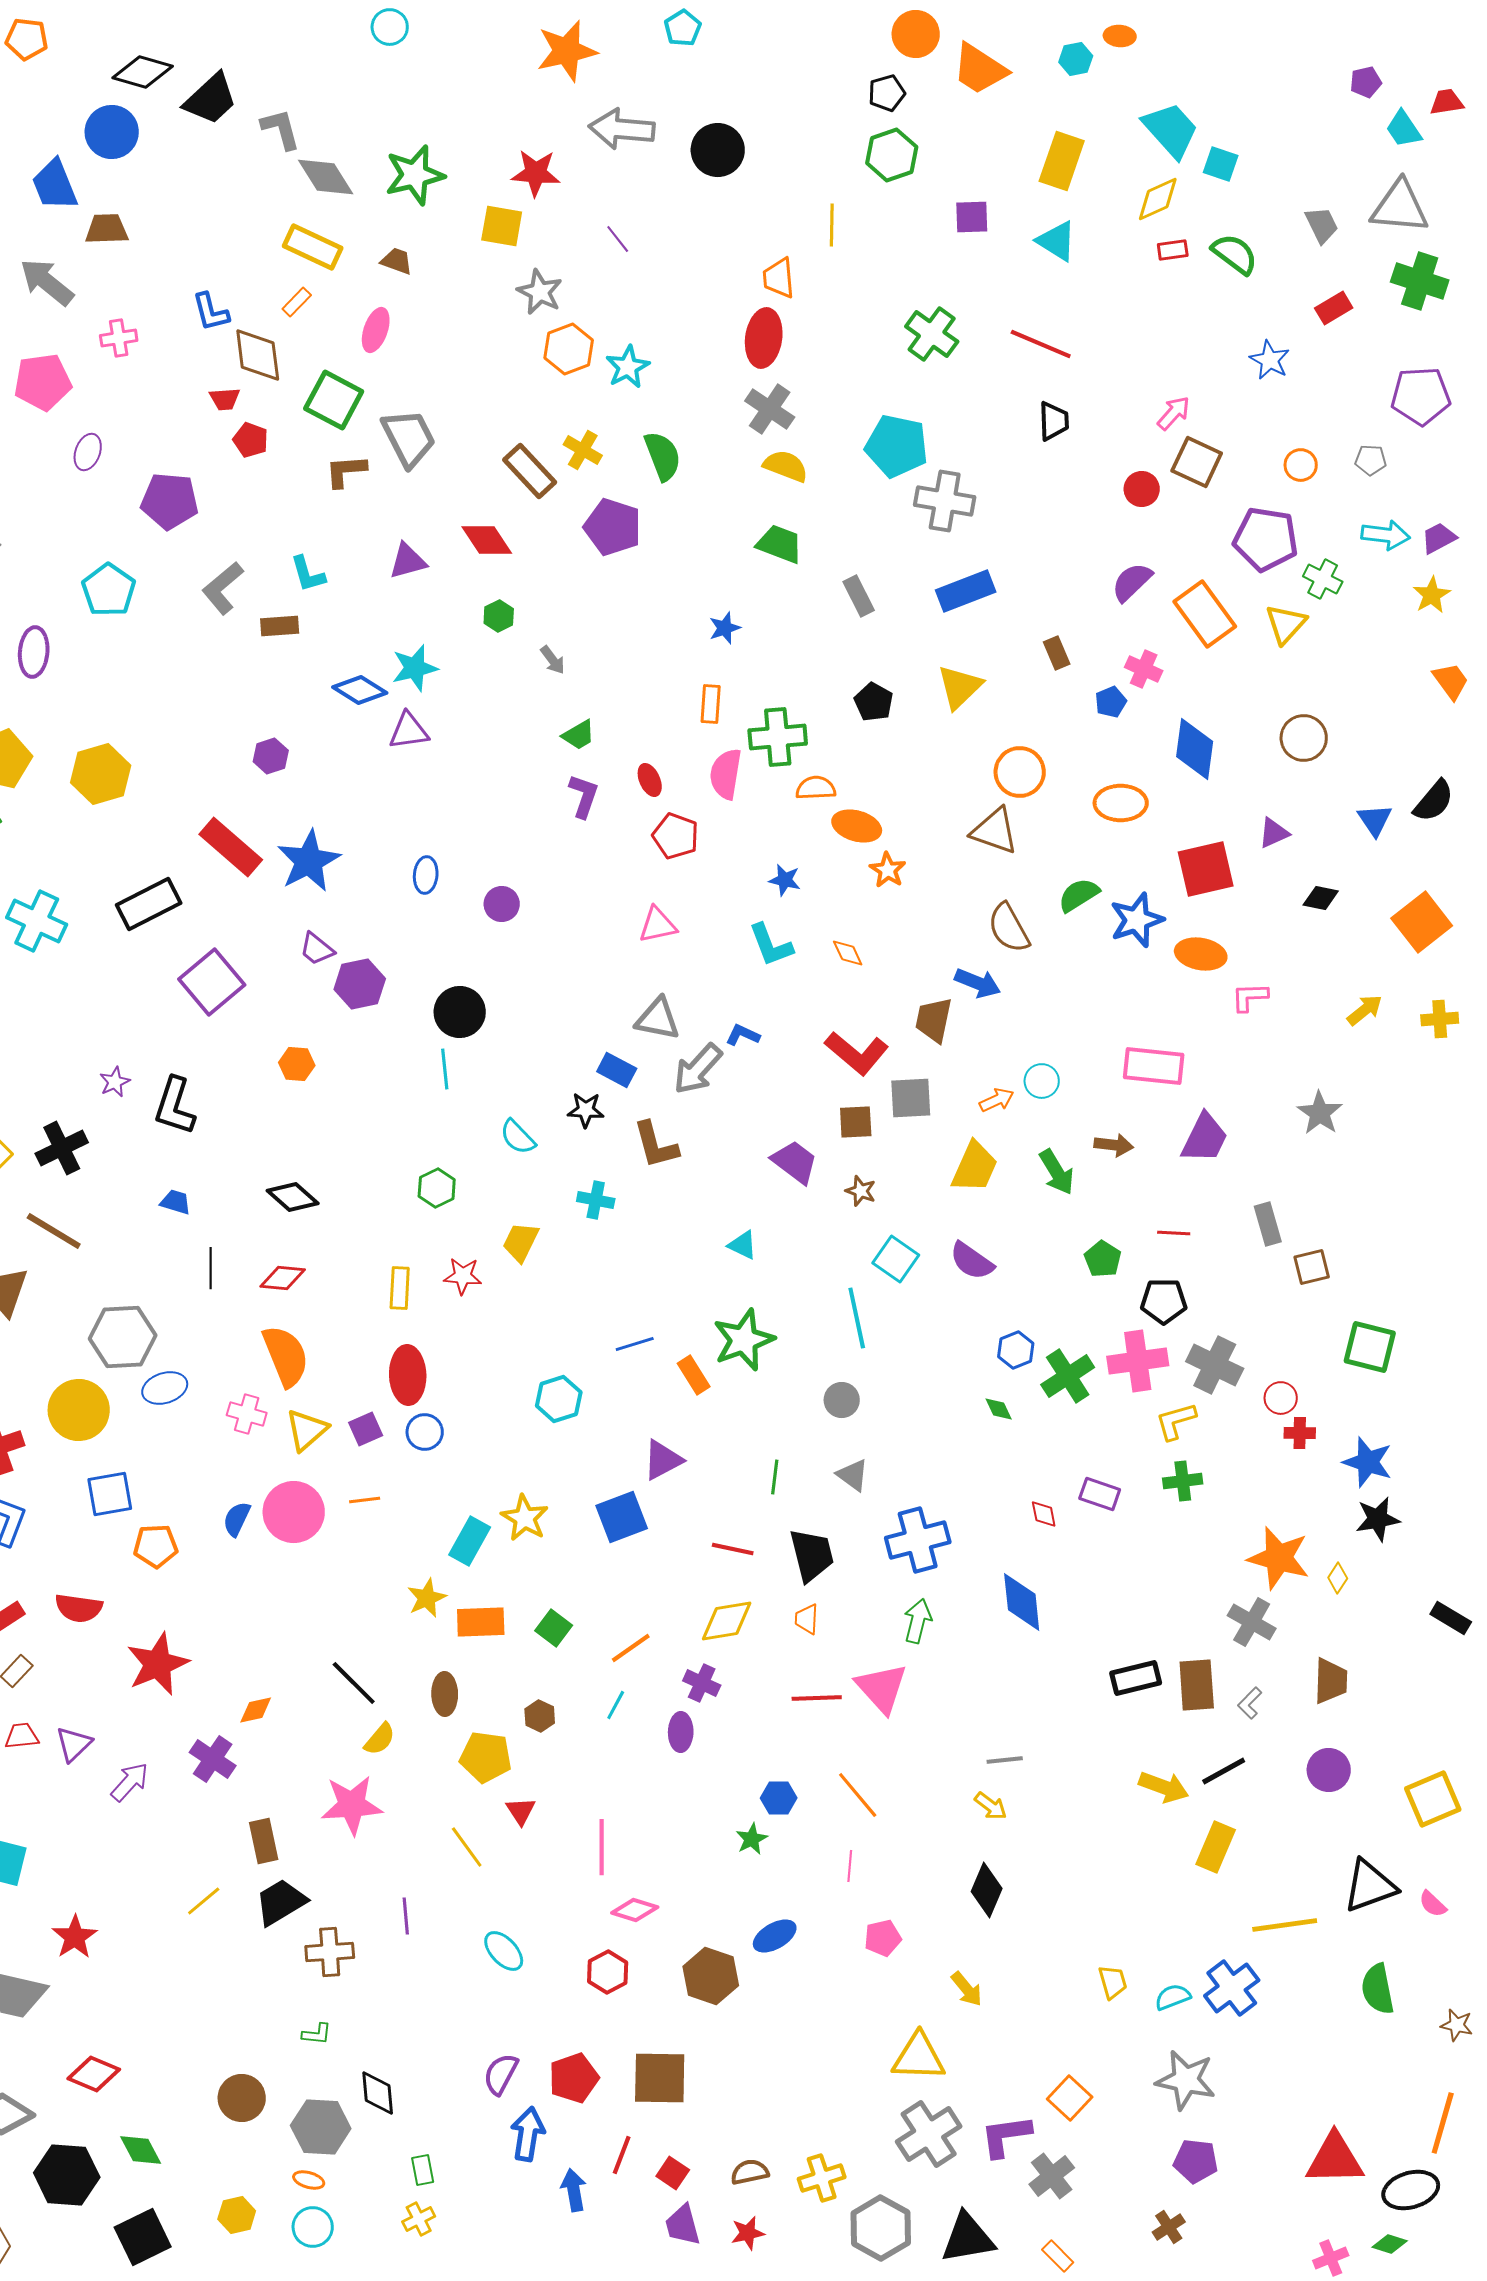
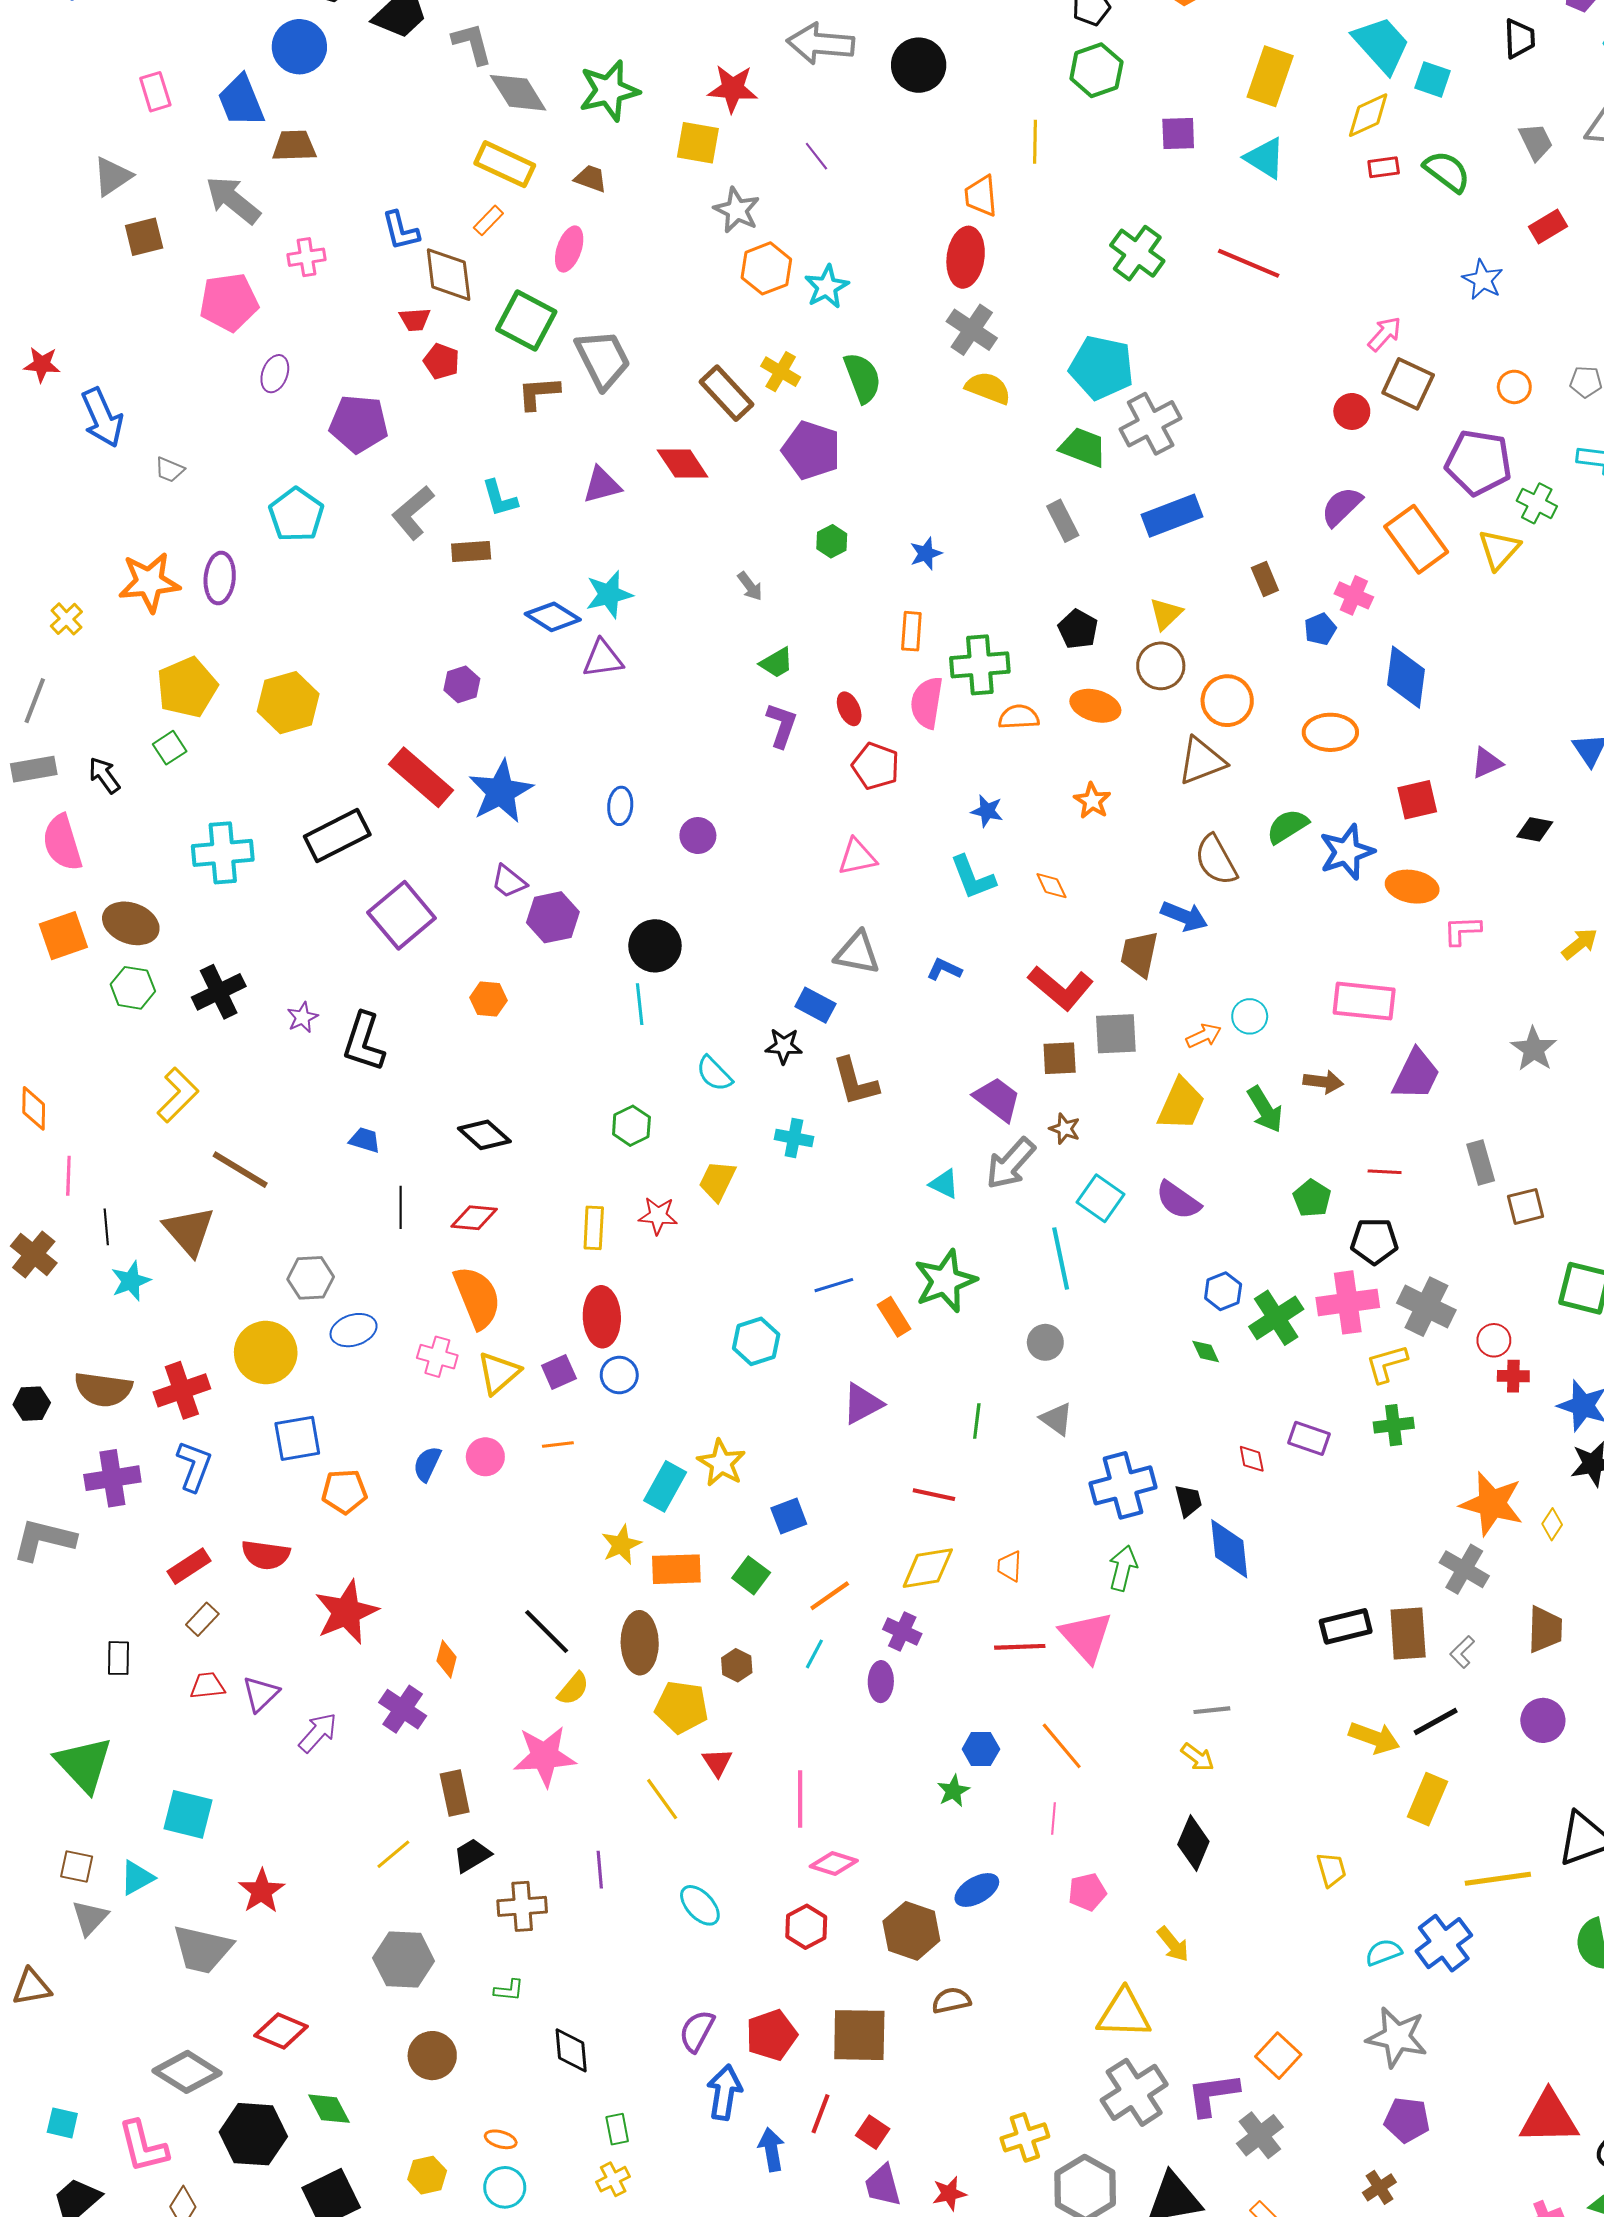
black trapezoid: (1054, 421) -> (1519, 39), moved
gray cross: (945, 501) -> (1151, 424), turned -38
green trapezoid: (780, 544) -> (1083, 447), moved
green hexagon: (499, 616) -> (832, 541), moved
yellow triangle: (960, 687) -> (1166, 614), size x0.7
brown circle: (1304, 738) -> (1161, 666), moved
orange ellipse: (857, 826) -> (1095, 706), moved
brown triangle: (995, 831) -> (1202, 761), turned -40
red square: (1206, 869) -> (1417, 800), size x0.7
cyan cross: (37, 921) -> (223, 853), turned -30
gray arrow: (698, 1069) -> (1011, 1164), moved
black cross: (62, 1148) -> (219, 992), moved
gray hexagon: (123, 1337) -> (311, 1278), size x0.7
pink circle: (294, 1512) -> (485, 1457), size x0.6
blue square: (622, 1517) -> (789, 1516), moved, size x0.7
black trapezoid: (812, 1555) -> (1188, 1501), moved, size x0.6
brown ellipse: (445, 1694) -> (640, 1643), size x1.4
orange diamond: (256, 1710) -> (447, 1659), turned -63
black trapezoid: (281, 1902) -> (472, 1855), size x0.7
yellow trapezoid: (1113, 1982) -> (1331, 1870), moved
gray hexagon: (321, 2127) -> (404, 1959), moved
brown semicircle: (750, 2172) -> (951, 2000), moved

